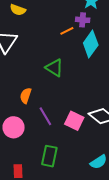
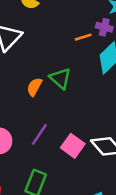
orange semicircle: (26, 96) -> (34, 87), moved
purple line: (45, 116) -> (39, 134), turned 54

